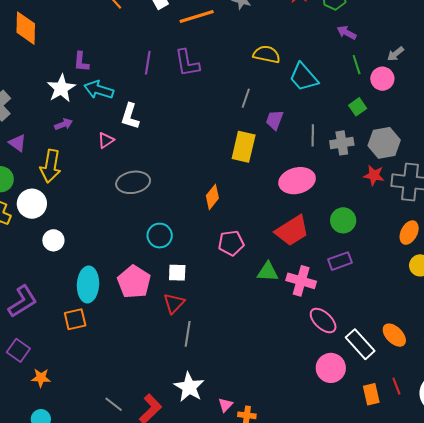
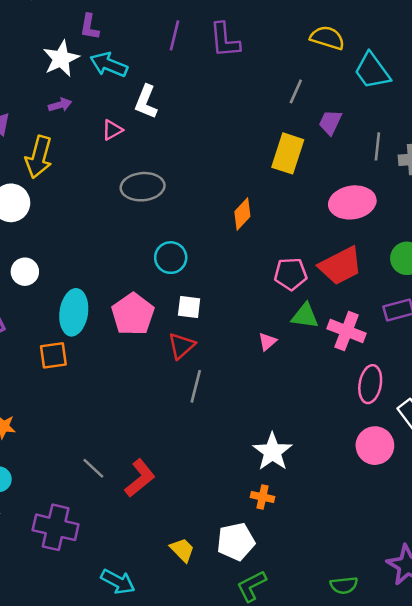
white circle: (53, 240) -> (25, 272), moved
pink pentagon: (231, 243) -> (291, 274), moved
pink ellipse: (323, 321) -> (370, 384), turned 52
white star: (189, 387) -> (272, 452), moved
pink triangle: (225, 405) -> (267, 341), moved

